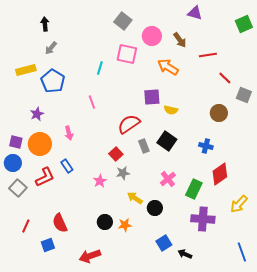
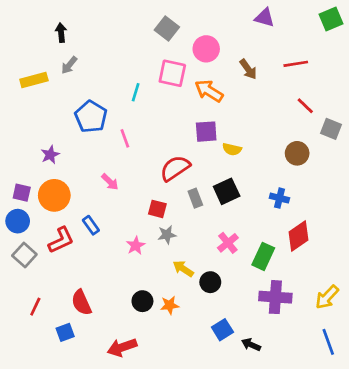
green square: (244, 24) -> (331, 19), moved
brown arrow: (180, 40) -> (248, 69), moved
red line: (208, 55) -> (296, 64), moved
orange arrow: (168, 67) -> (209, 91), moved
yellow rectangle: (26, 70) -> (34, 80), moved
blue pentagon: (53, 81) -> (91, 117), moved
pink arrow: (69, 133) -> (110, 182), moved, turned -32
black square: (167, 141) -> (227, 191), turned 30
red square: (116, 154) -> (157, 209), turned -32
yellow arrow: (239, 204) -> (327, 297), moved

